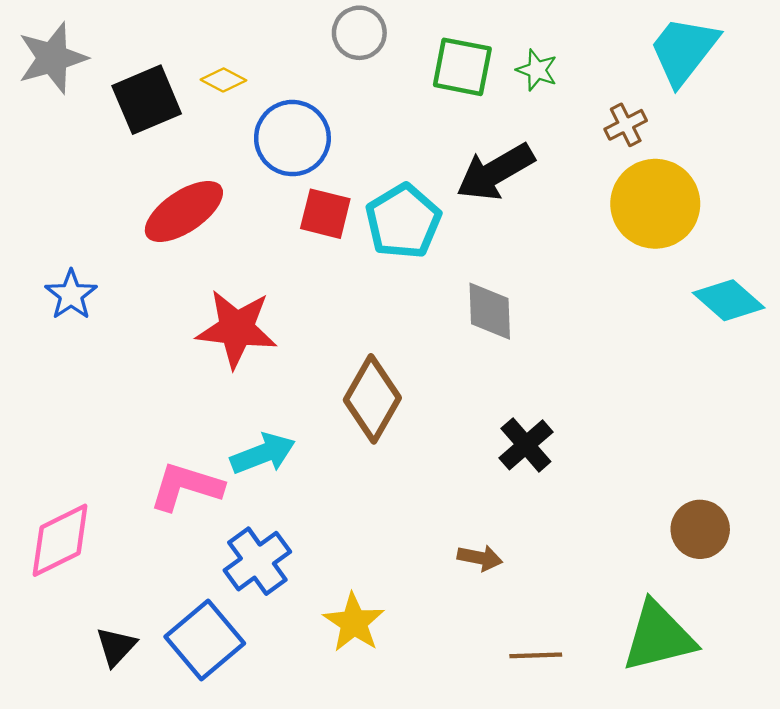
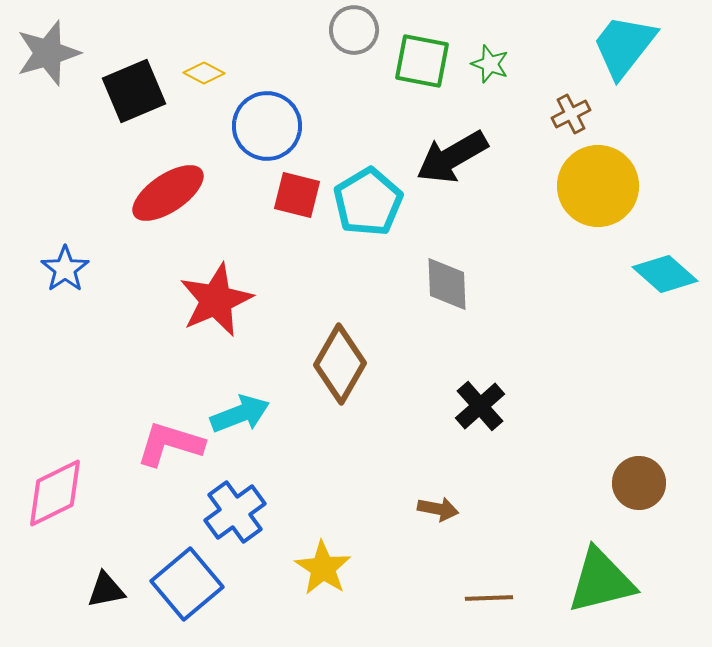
gray circle: (359, 33) -> (354, 30), moved
red star: (237, 329) -> (216, 300), turned -30
black triangle: (116, 647) -> (106, 590), turned 36

